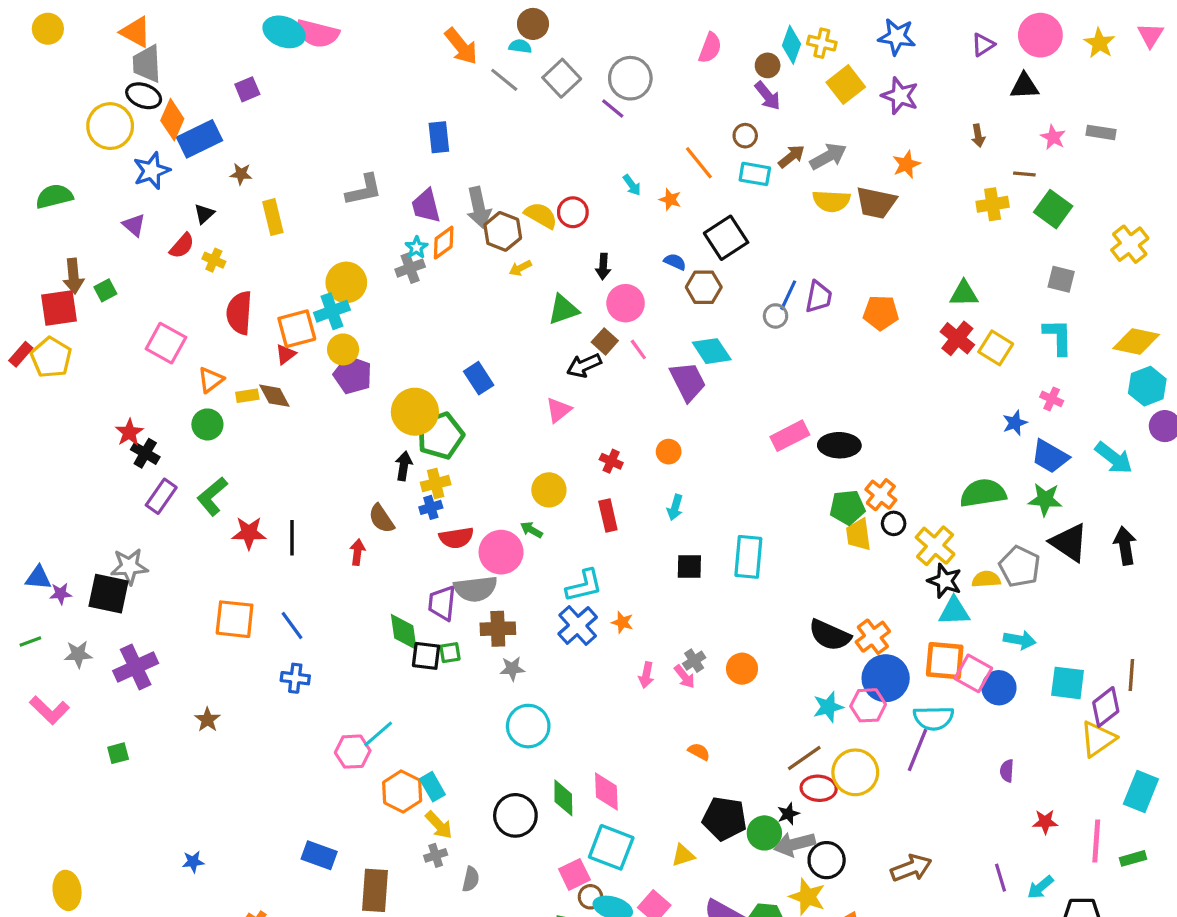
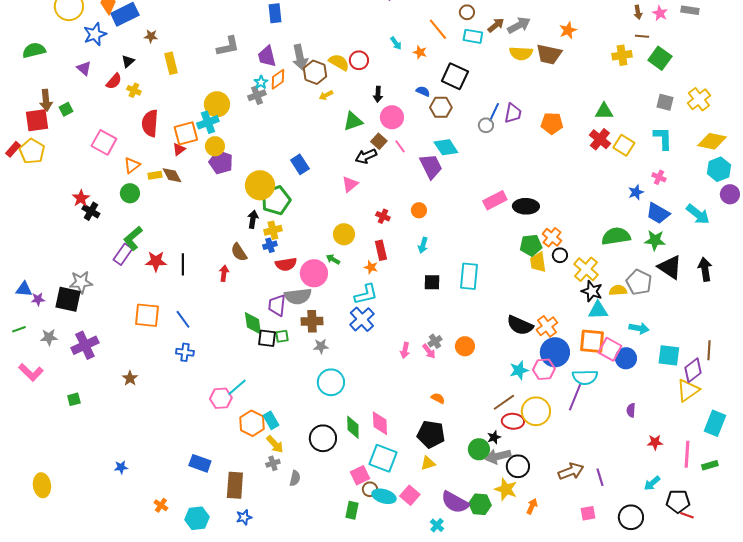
brown arrow: (978, 136) -> (638, 12), moved
black square: (726, 238) -> (455, 76), turned -32
yellow cross: (1130, 244) -> (699, 99), moved
purple rectangle: (161, 496) -> (123, 254), moved
orange star: (622, 622) -> (371, 267), moved
black pentagon: (724, 819) -> (431, 434), moved
purple line: (1001, 878) -> (600, 477), moved

